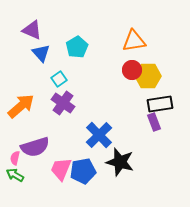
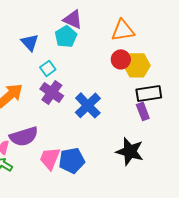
purple triangle: (32, 30) -> (73, 19), moved
blue cross: (99, 135) -> (88, 105), moved
black star: (120, 162) -> (130, 151), moved

